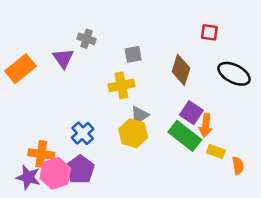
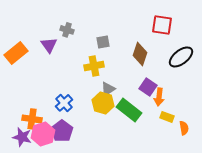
red square: (209, 32) -> (162, 25), size x1.5
black ellipse: (234, 74) -> (181, 57), turned -65
green rectangle: (185, 136) -> (129, 110), moved

